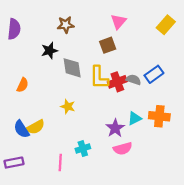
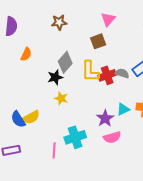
black star: (50, 51) -> (55, 77), moved
gray diamond: (72, 68) -> (65, 62), turned 50
orange semicircle: (23, 85) -> (26, 54), moved
cyan cross: (83, 149) -> (75, 137), size x1.5

